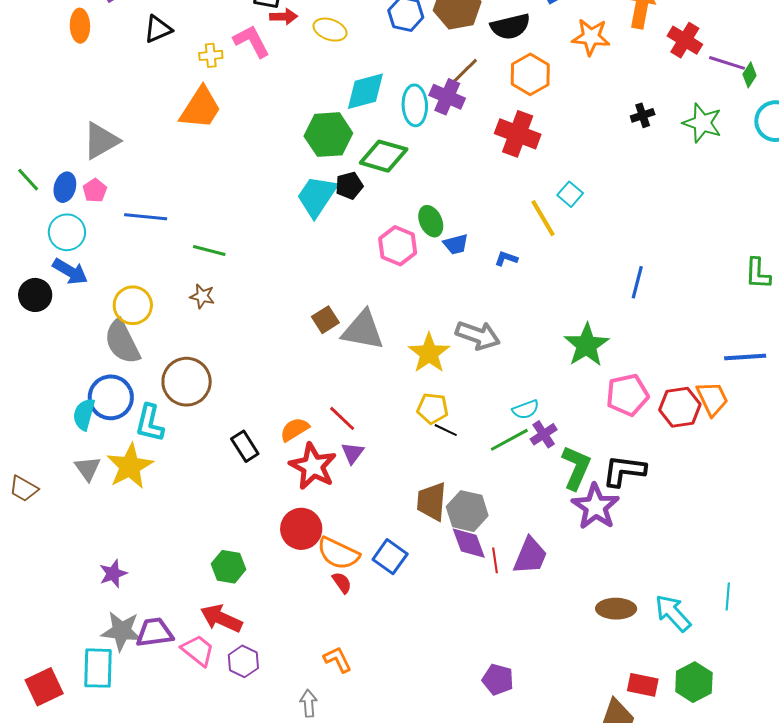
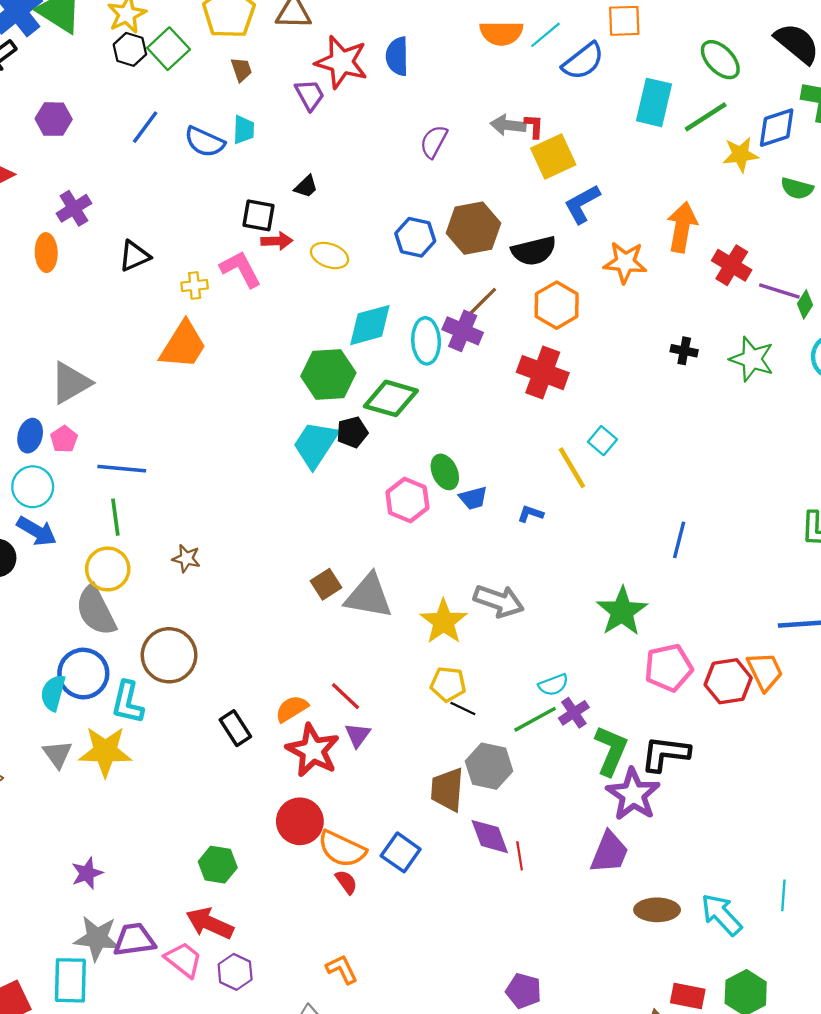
black cross: (643, 115) -> (684, 351), turned 30
green line: (209, 251) -> (115, 517), moved, turned 68
yellow star: (130, 466) -> (105, 751), turned 30
gray hexagon: (467, 511) -> (489, 766), moved
purple trapezoid: (530, 556) -> (609, 852), moved

